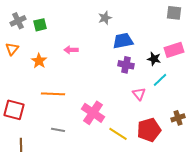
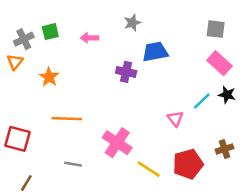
gray square: (174, 13) -> (216, 29), moved
gray cross: (18, 21) -> (24, 39), moved
pink arrow: (71, 50) -> (89, 38), moved
pink rectangle: (174, 50) -> (219, 63), turned 60
black star: (154, 59) -> (227, 95), moved
purple cross: (126, 65) -> (126, 72), moved
brown line: (21, 145) -> (26, 183), turned 32

